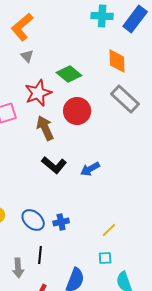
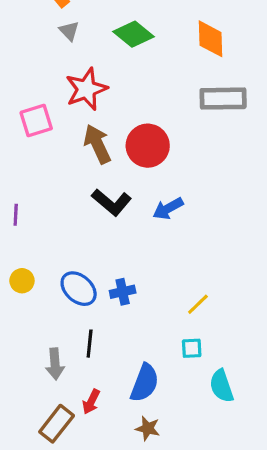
green diamond: (69, 74) -> (134, 34), moved
gray rectangle: (125, 99) -> (223, 99), turned -44
red circle: (77, 111) -> (148, 146), moved

